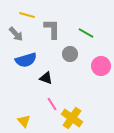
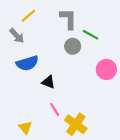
yellow line: (27, 15) -> (28, 16), turned -56
gray L-shape: (52, 29) -> (68, 19), moved
gray circle: (70, 54) -> (73, 46), moved

